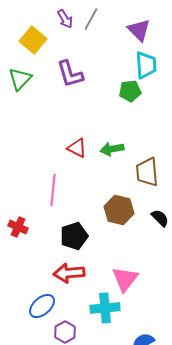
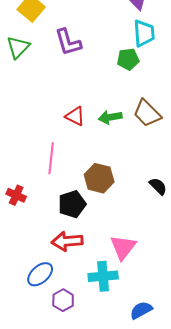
brown trapezoid: (147, 172) -> (147, 113), moved, turned -40
brown hexagon: (119, 210) -> (99, 178), moved

